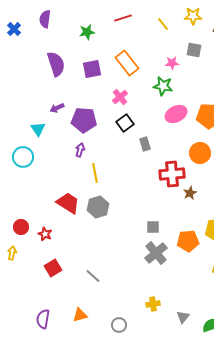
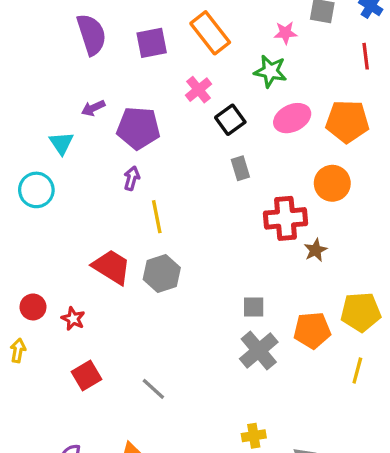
black square: (125, 123) -> (230, 120), moved

